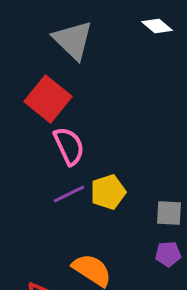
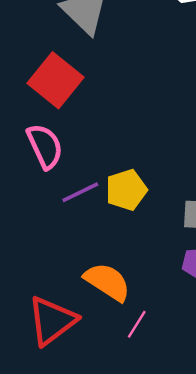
pink semicircle: (69, 146) -> (45, 146), moved

